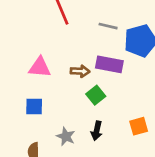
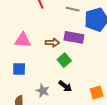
orange square: (139, 126) -> (97, 92), moved
black arrow: (97, 131) -> (65, 86), turned -64

